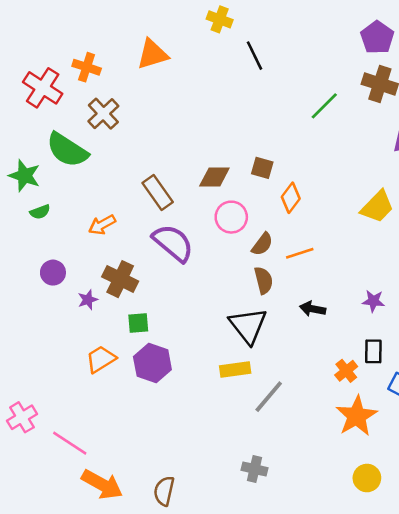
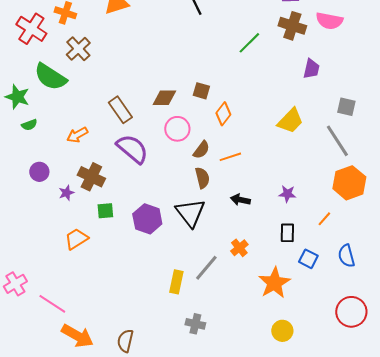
purple hexagon: (152, 363) -> (147, 219), moved
yellow rectangle: (235, 369) -> (176, 282), moved, turned -70
orange cross: (346, 371) -> (239, 248), moved

